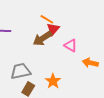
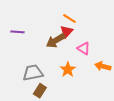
orange line: (47, 19) -> (69, 19), moved
orange star: (53, 81) -> (68, 70), moved

